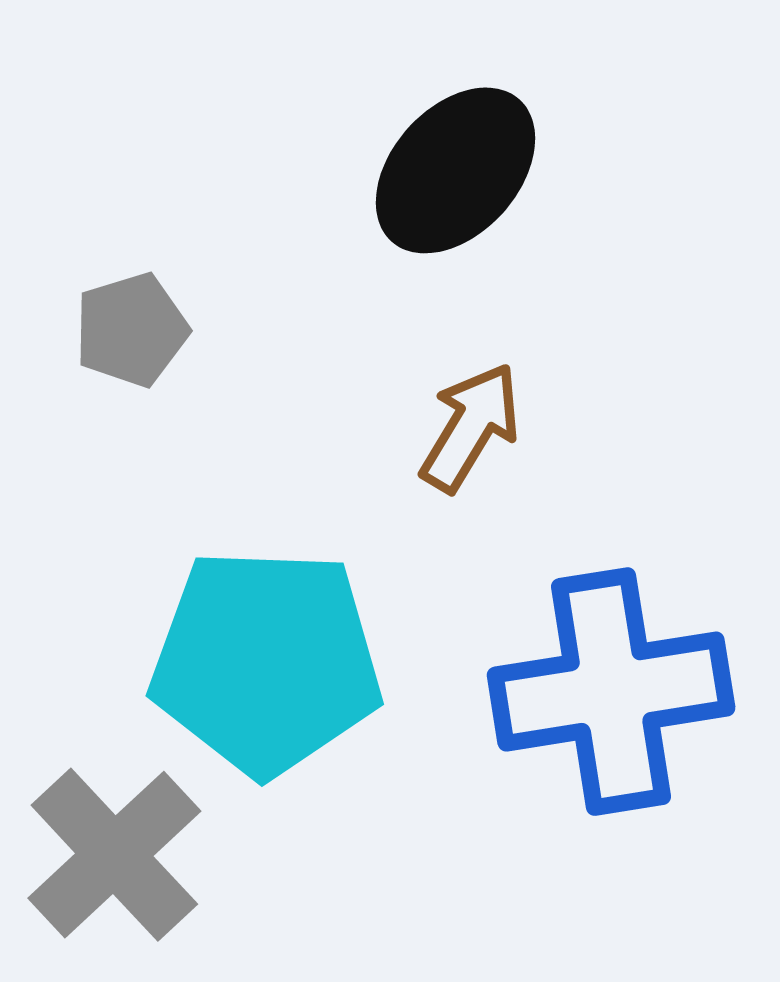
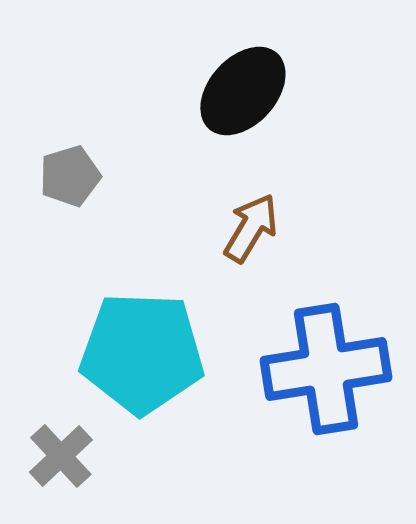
gray cross: (114, 855) -> (61, 456), size x0.7

